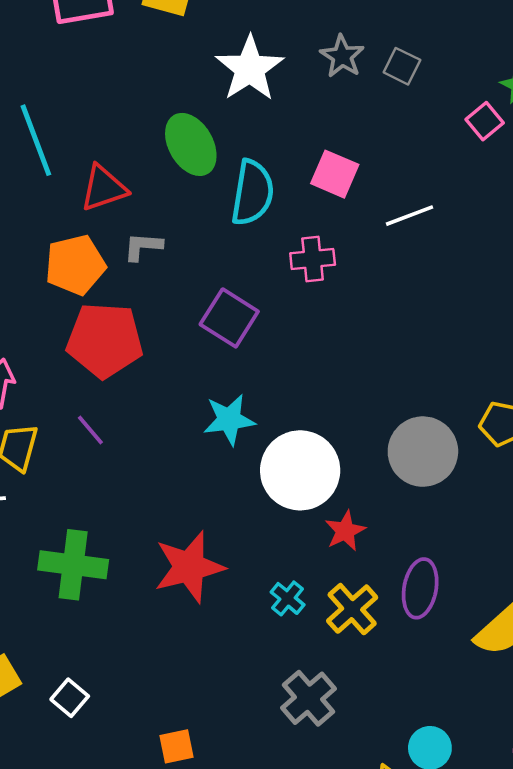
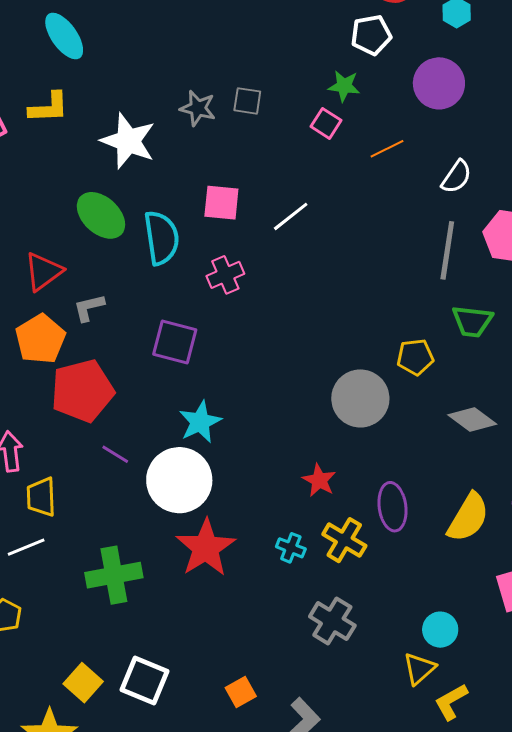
purple line: (90, 430) -> (115, 454), moved
white circle: (300, 470) -> (179, 480), moved
white square: (70, 698) -> (145, 681), size x1.6

